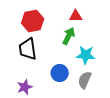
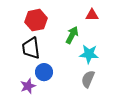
red triangle: (76, 16) -> (92, 15), moved
blue circle: (60, 73) -> (44, 72), moved

